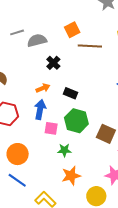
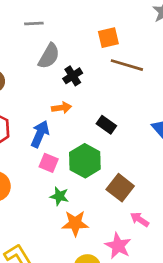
gray semicircle: (37, 40) -> (49, 56), moved, turned 120
orange arrow: (43, 88) -> (61, 108), moved
black rectangle: (71, 93) -> (106, 125), moved
orange star: (71, 176) -> (75, 223), moved

